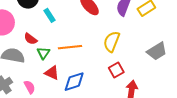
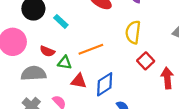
green triangle: (43, 53) -> (65, 63), turned -40

